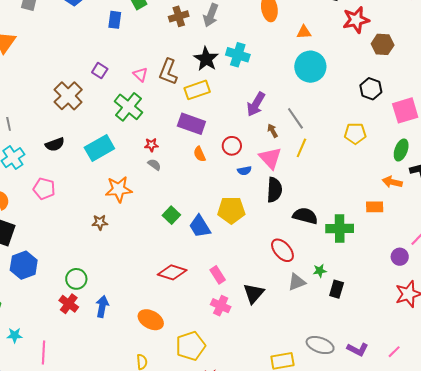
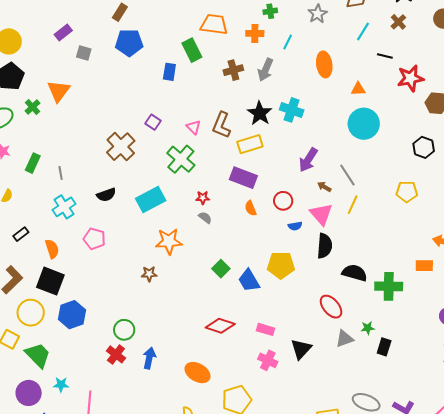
brown arrow: (273, 131) -> (324, 187), turned -32
pink rectangle: (218, 275) -> (266, 329), turned -42

